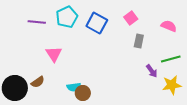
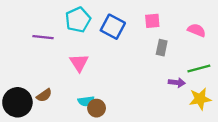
pink square: (131, 18) -> (152, 21), turned 32
purple line: (37, 22) -> (43, 37), moved
pink triangle: (54, 54) -> (79, 63), moved
purple arrow: (152, 71) -> (177, 83), turned -48

